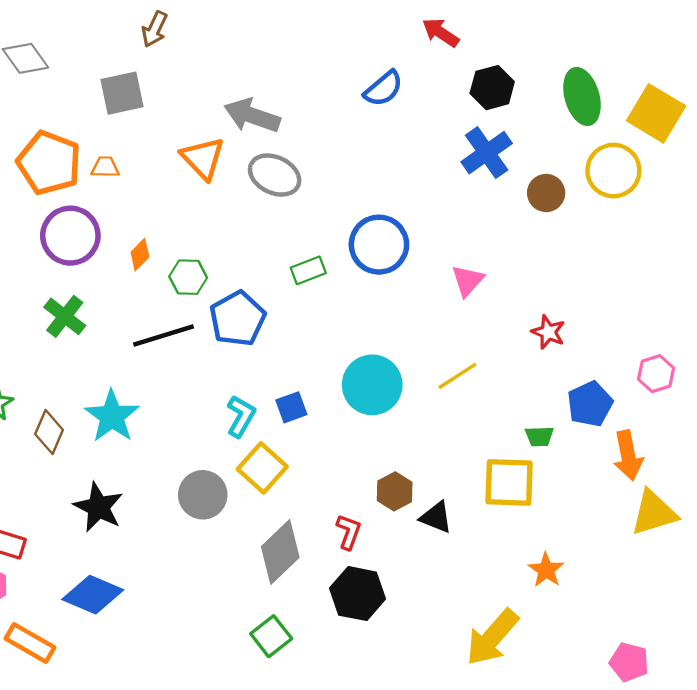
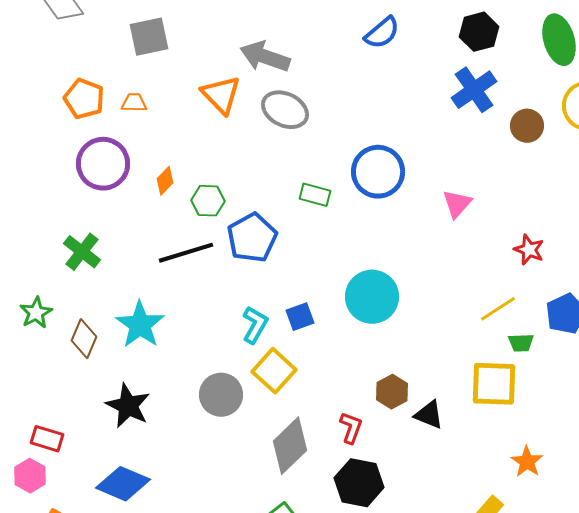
orange pentagon: (49, 163) -> (84, 99), size x0.7
green rectangle: (308, 270) -> (315, 195), turned 36
green cross: (65, 316) -> (82, 252), moved
yellow line: (457, 376) -> (498, 309), moved

